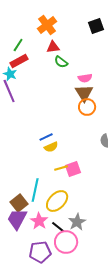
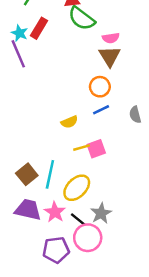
red rectangle: (19, 61) -> (39, 28), moved, turned -30
green semicircle: (61, 62) -> (82, 18), size x1.6
orange circle: (87, 107) -> (100, 87), moved
blue line: (46, 137) -> (101, 110), moved
brown square: (19, 203) -> (27, 174), moved
purple trapezoid: (17, 219) -> (28, 210), turned 75

